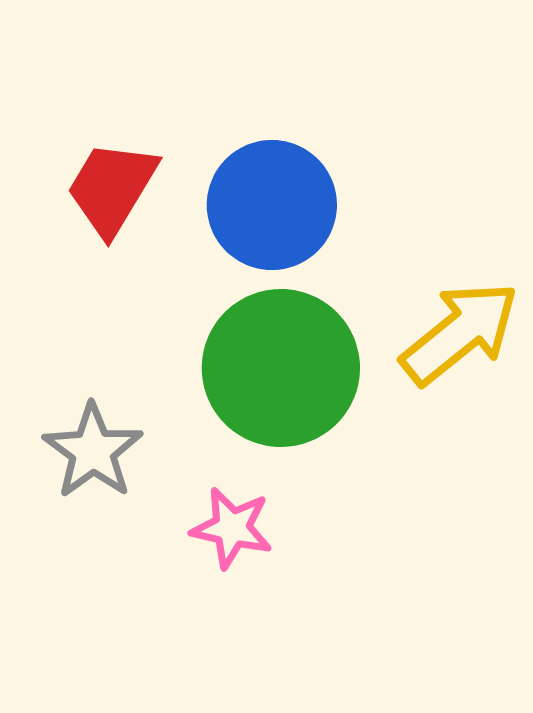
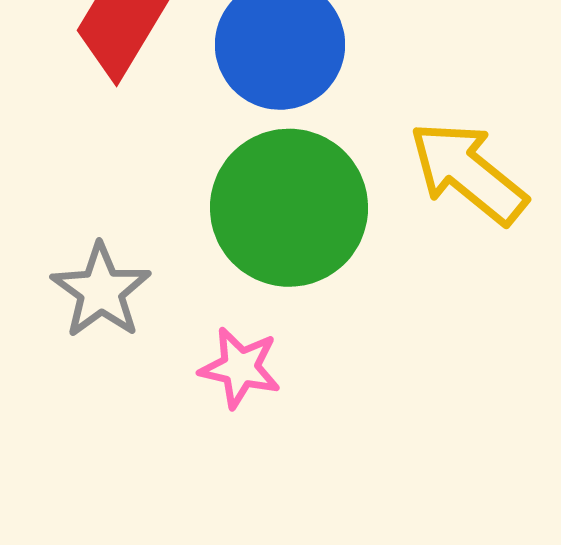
yellow arrow: (460, 333) -> (468, 173), turned -102

